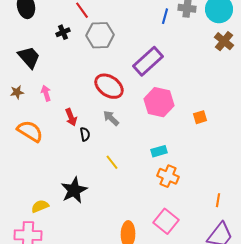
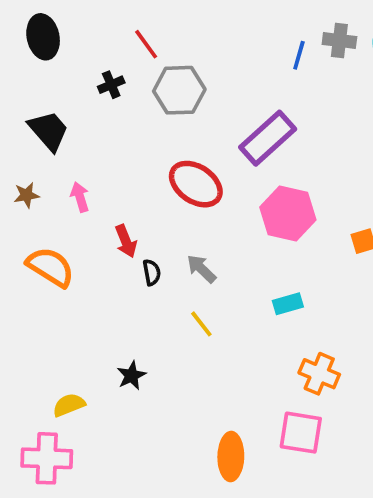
gray arrow: (111, 118) -> (201, 269), moved
orange cross: (168, 176) -> (319, 374), moved
black star: (74, 190) -> (131, 376), size x0.6
pink square: (166, 221) -> (301, 433), turned -30

